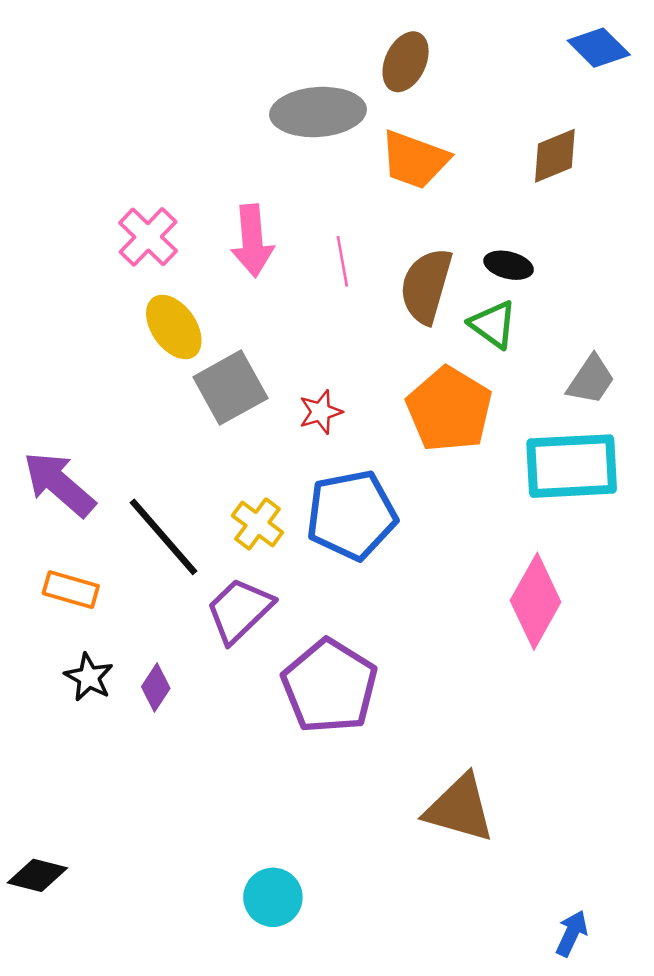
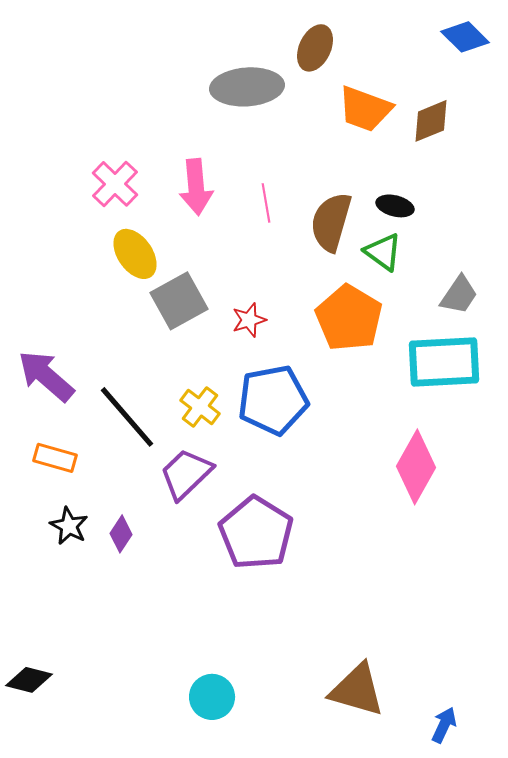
orange trapezoid: (415, 160) -> (365, 109), moved
brown triangle: (460, 808) -> (357, 690), moved

